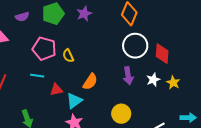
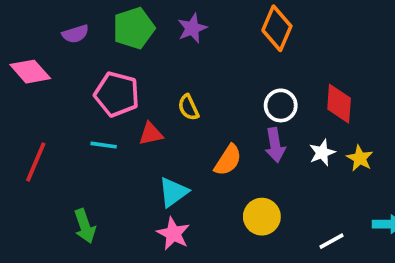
white circle: (135, 46) -> (281, 105), moved, size x0.7
yellow semicircle: (68, 56) -> (188, 107), moved
orange semicircle: (90, 82) -> (228, 160), moved
red triangle: (56, 90) -> (151, 134), moved

